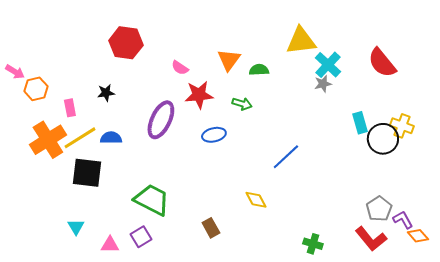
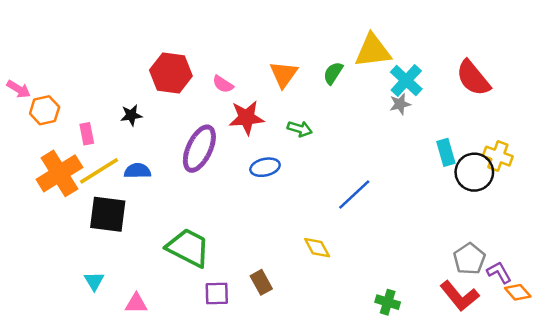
red hexagon: (126, 43) -> (171, 73), moved
green semicircle: (259, 70) -> (333, 73), moved, turned -54
purple square: (141, 237) -> (217, 293), moved, turned 30

